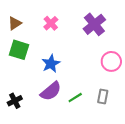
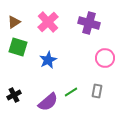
pink cross: (51, 23) -> (48, 22), size x1.5
purple cross: (94, 24) -> (89, 23), turned -35
purple semicircle: (51, 91) -> (48, 102), moved

